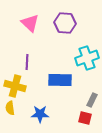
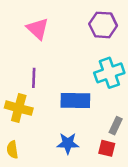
purple hexagon: (65, 23) -> (103, 25), moved
yellow semicircle: (10, 108) -> (12, 150), moved
blue star: (40, 114) -> (68, 143), moved

